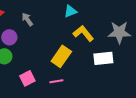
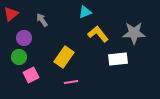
yellow rectangle: (61, 56) -> (64, 57), moved
pink square: (27, 78) -> (31, 75), moved

